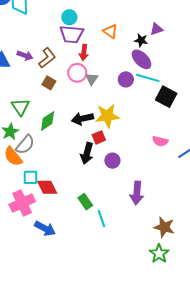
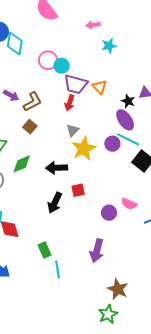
purple trapezoid: (72, 34) -> (76, 84), moved
pink circle: (77, 73) -> (48, 60), moved
purple circle: (126, 79) -> (112, 144), moved
yellow star: (107, 116) -> (84, 149), moved, turned -30
red square: (99, 137) -> (78, 190), moved
purple circle: (112, 161) -> (109, 213), moved

